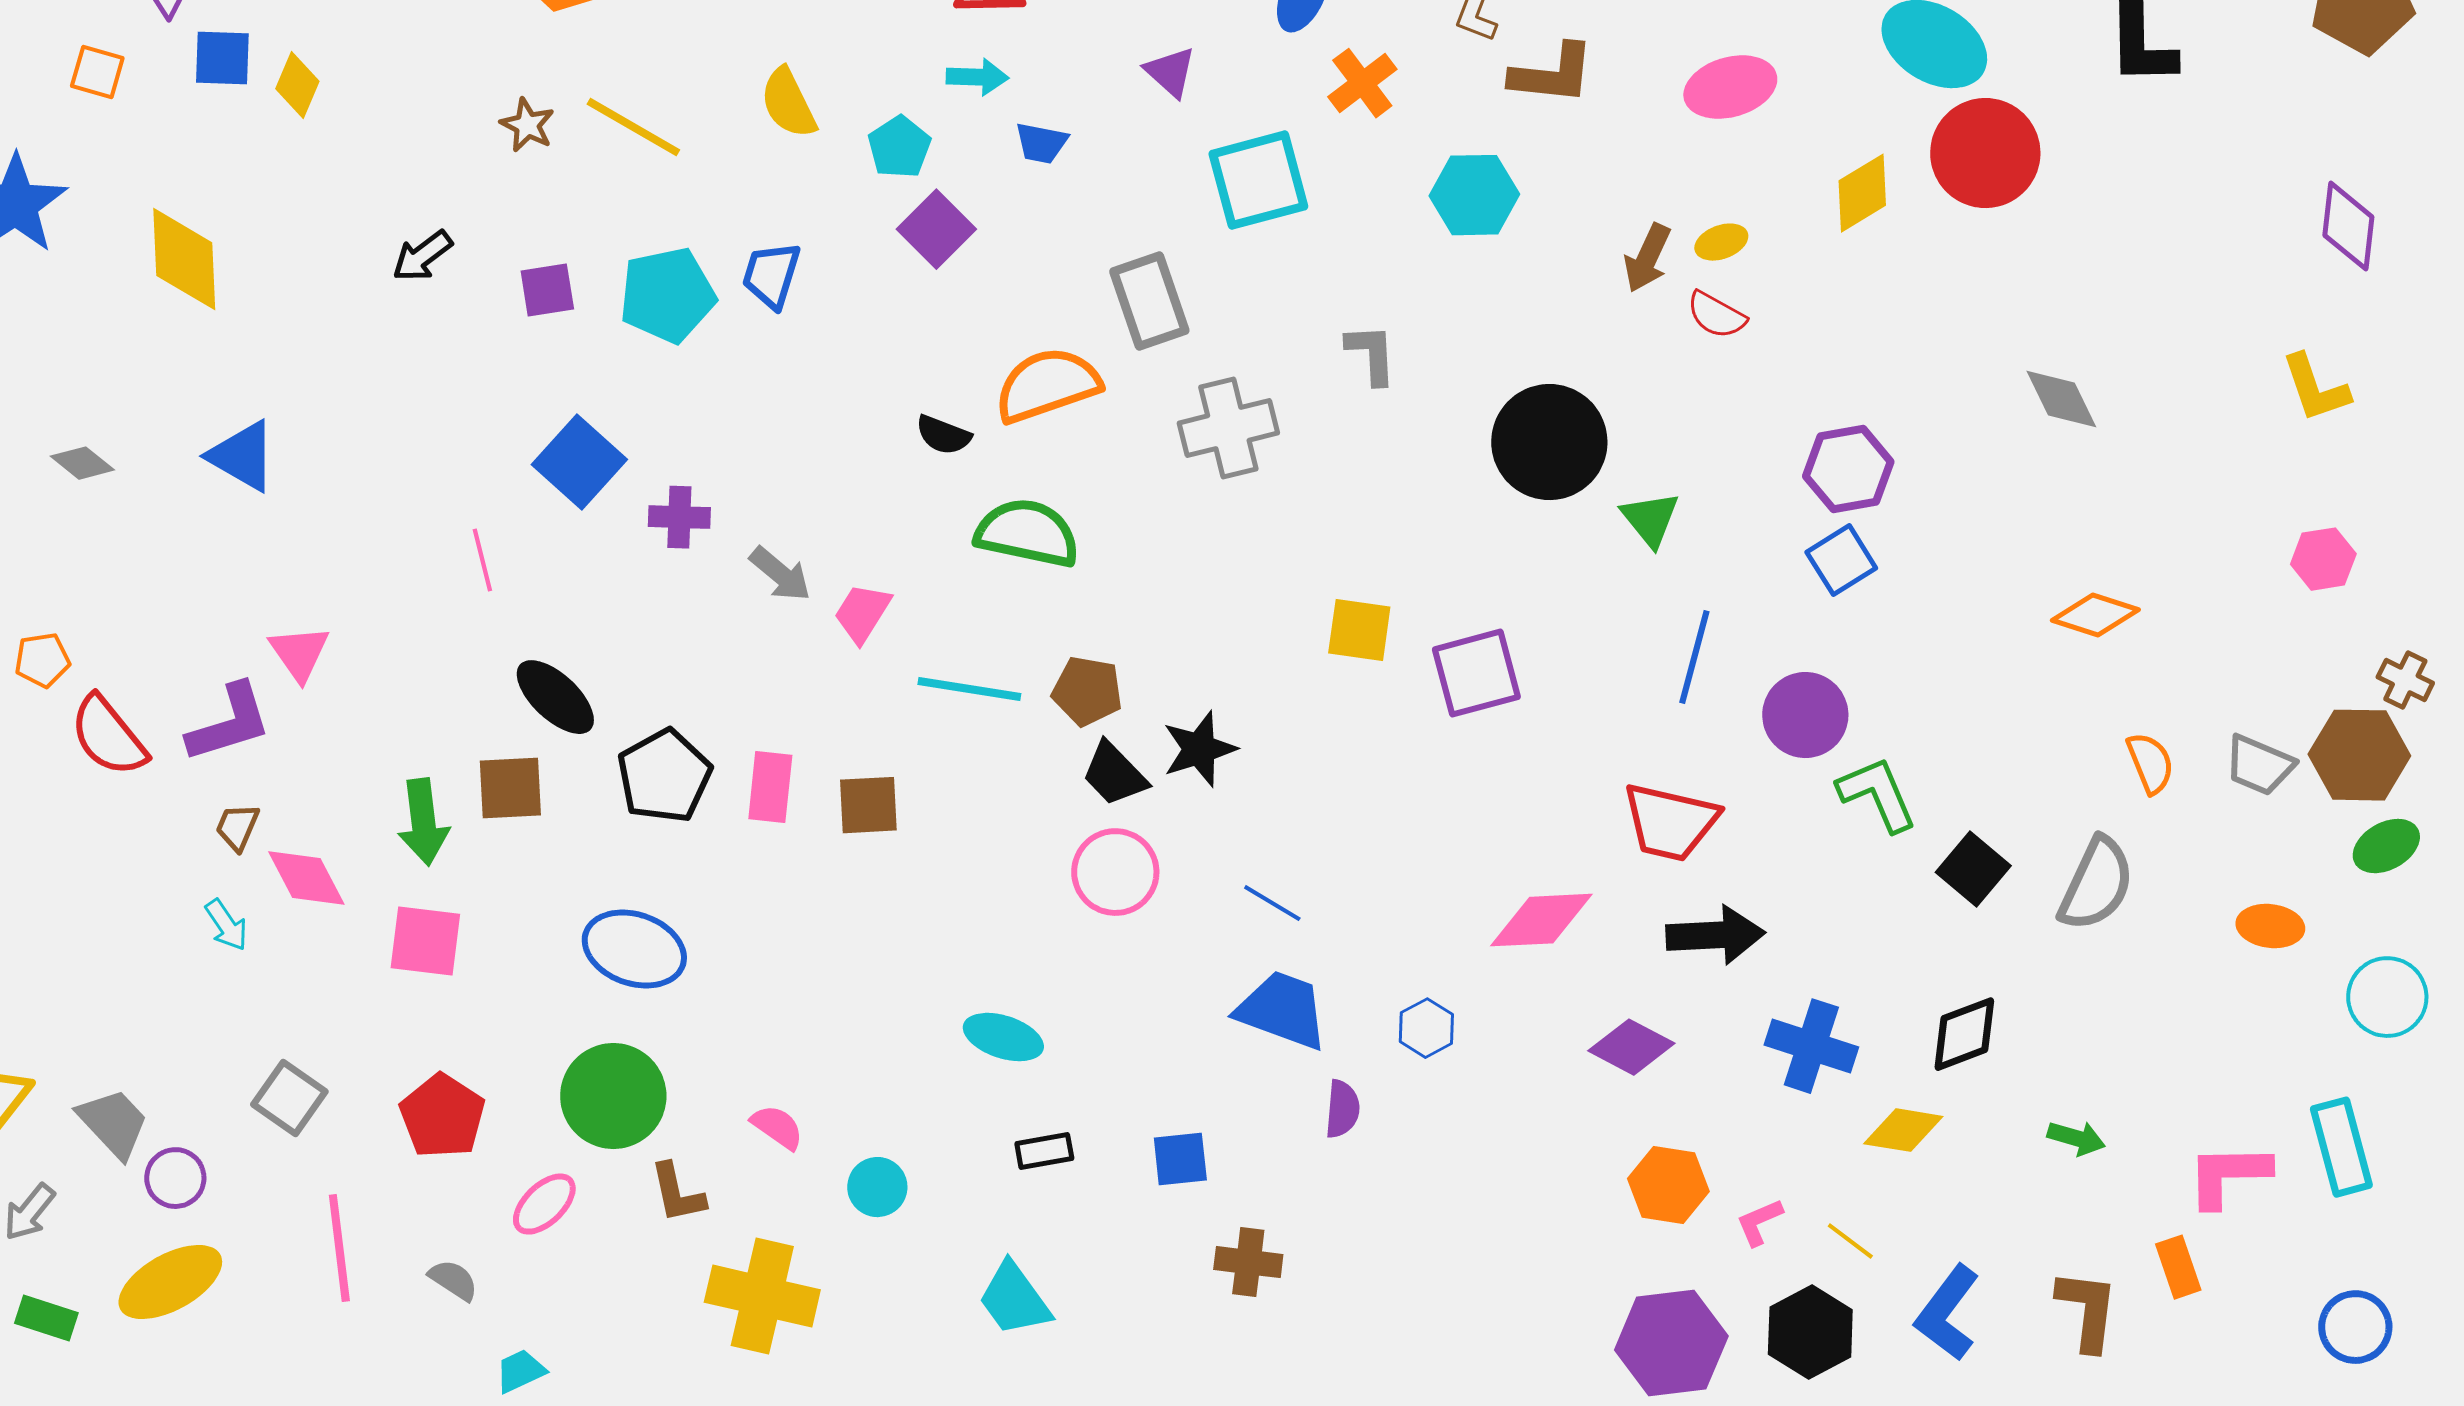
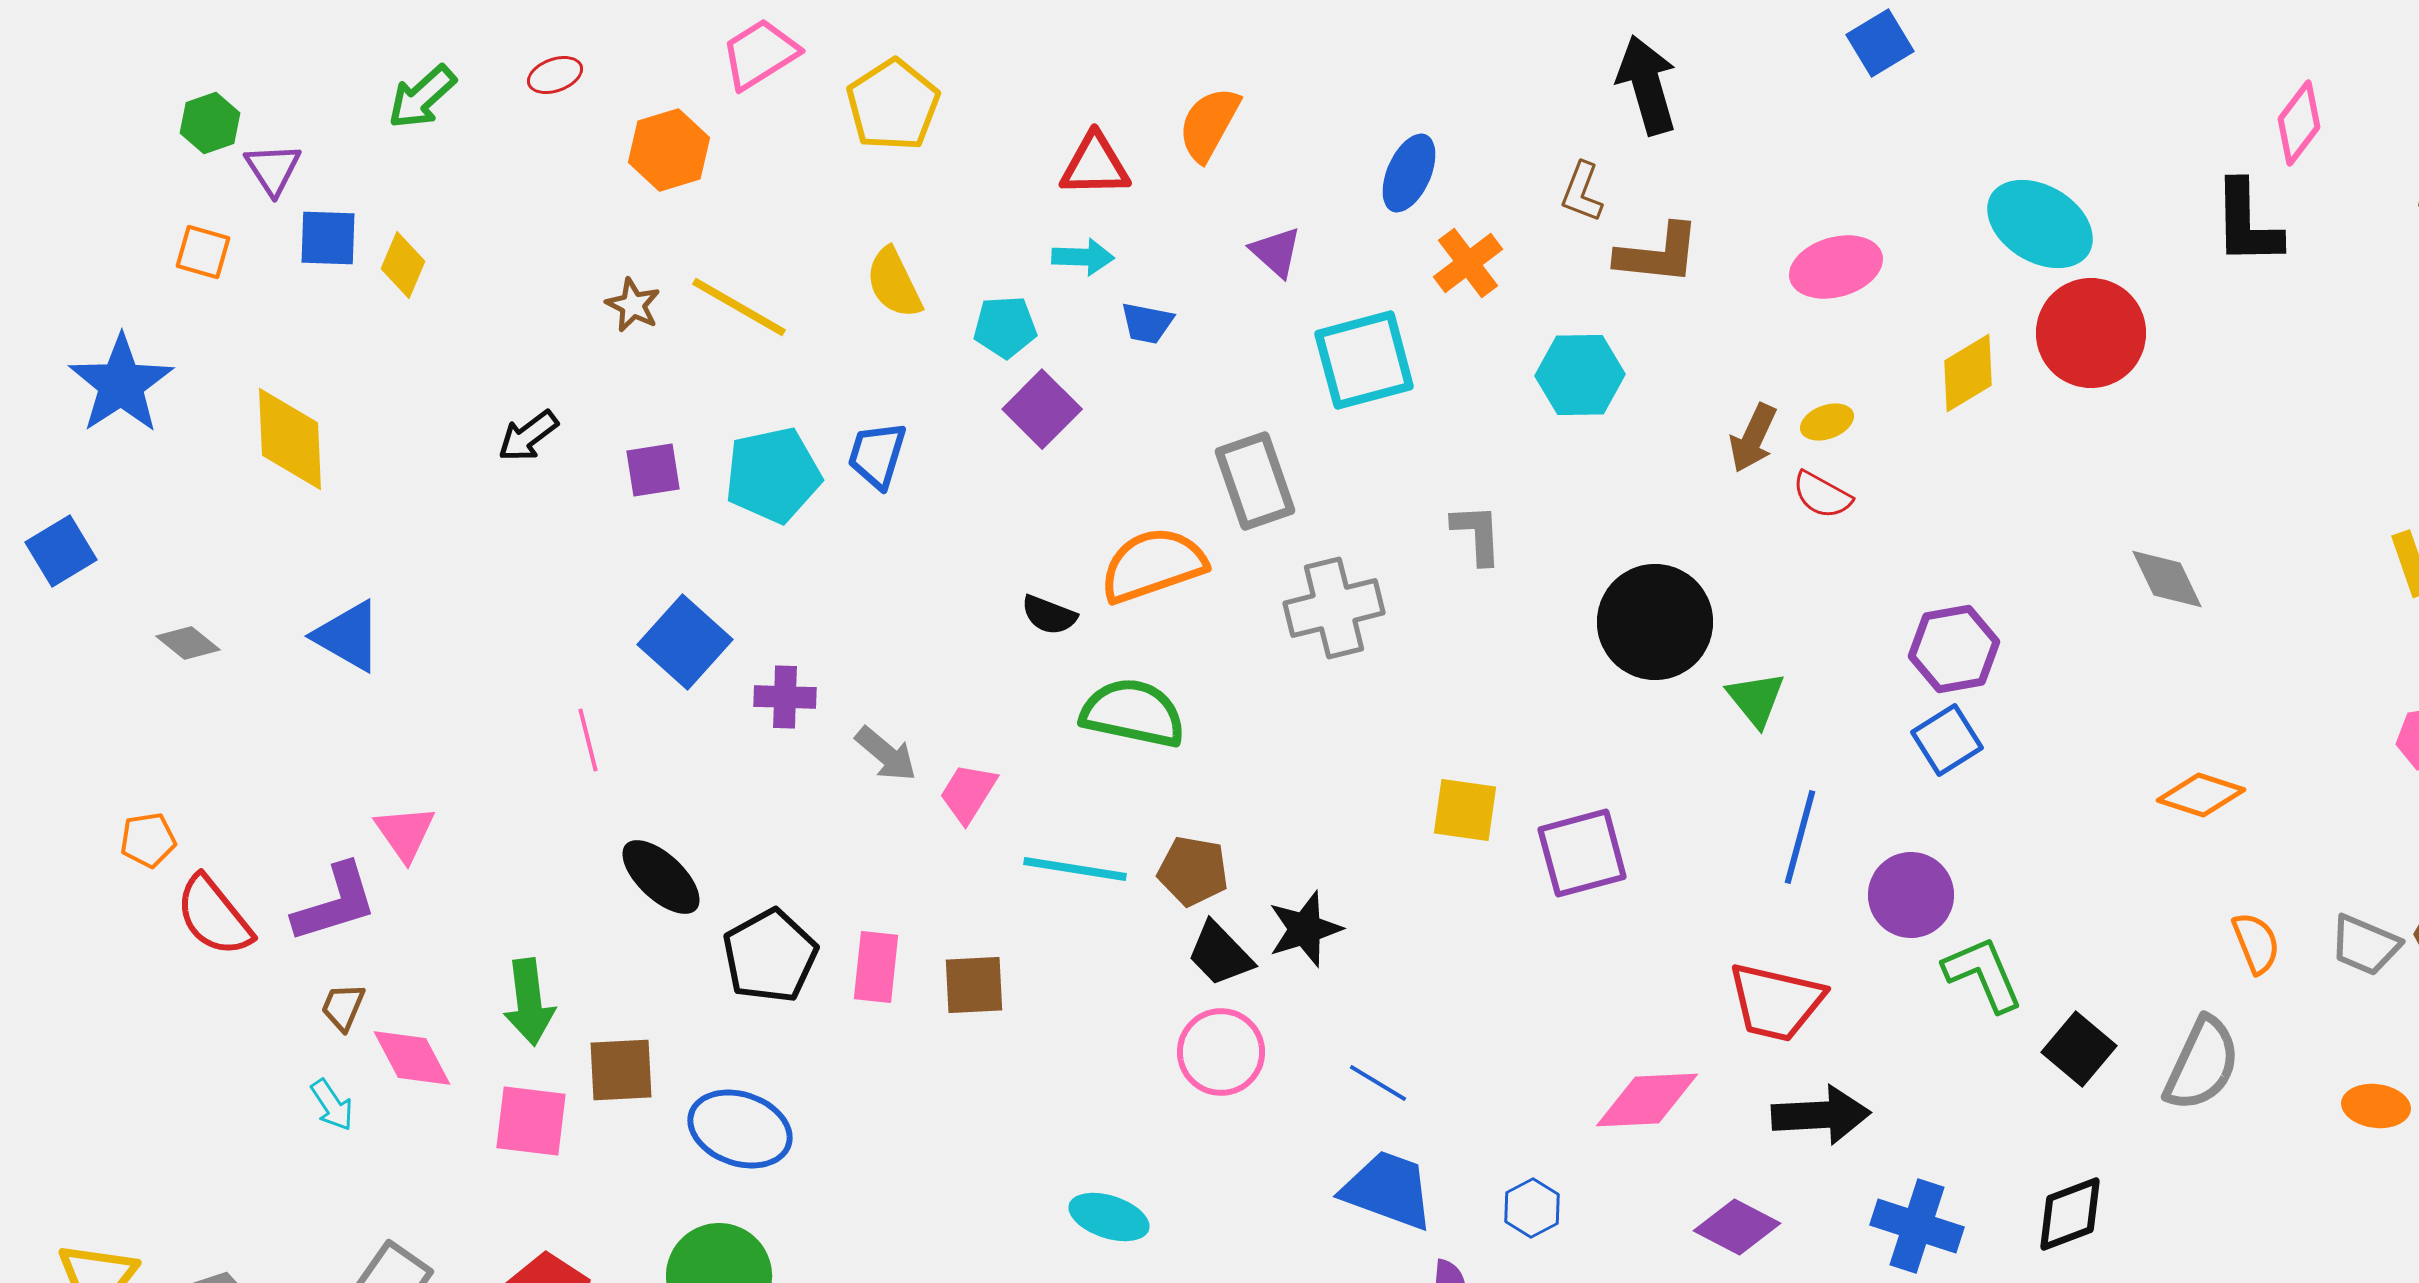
cyan pentagon: (899, 147) -> (1005, 327), turned 30
brown square: (510, 788) -> (621, 1070), moved

